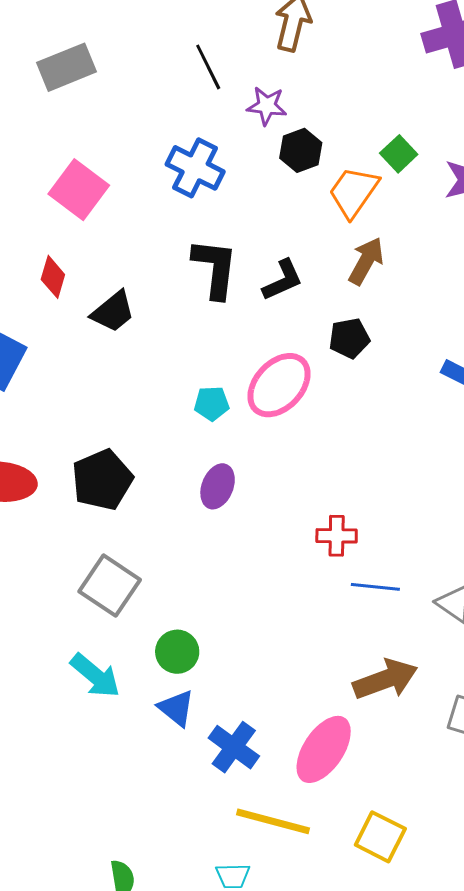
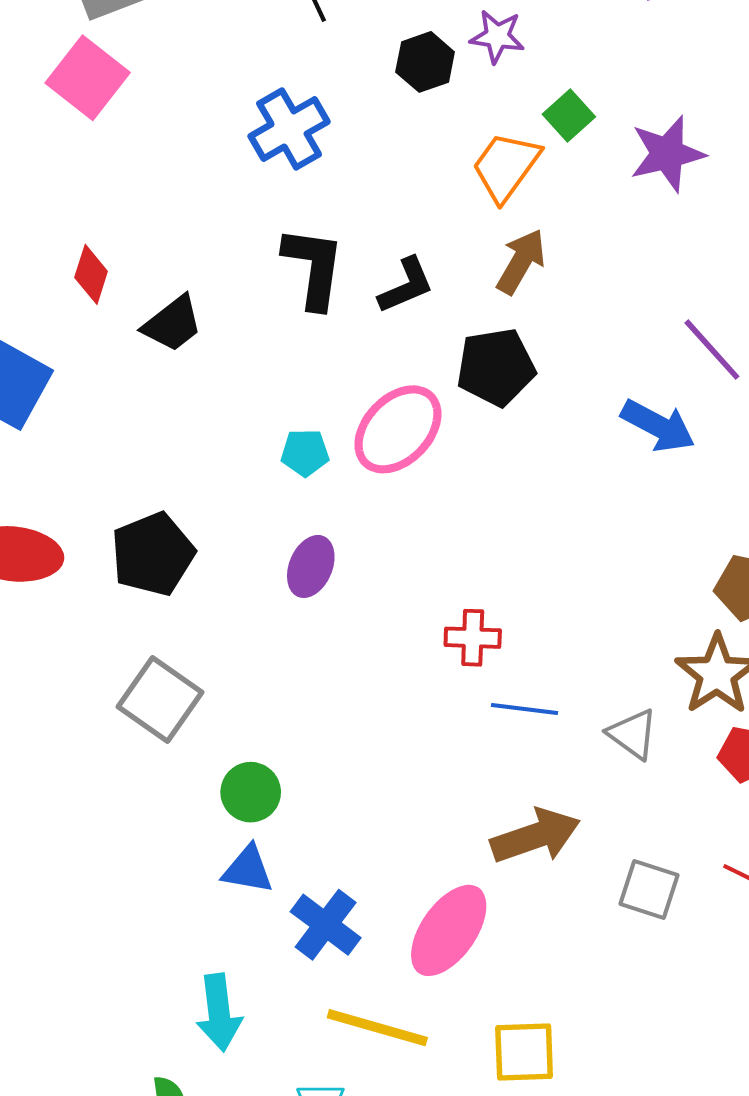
purple star: (267, 106) -> (497, 36), moved
black hexagon: (301, 150) -> (425, 62), moved
blue cross: (195, 168) -> (289, 129), turned 32
pink square: (79, 190) -> (88, 78), moved
black pentagon: (349, 338) -> (496, 367), size x1.4
cyan arrow: (95, 676) -> (219, 1013), moved, turned 42
blue triangle: (176, 708) -> (248, 870), turned -30
yellow square: (380, 837) -> (524, 1052), turned -30

